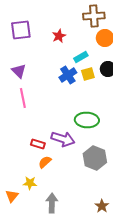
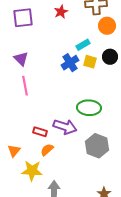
red star: (59, 36) -> (61, 12), moved
yellow square: (88, 74) -> (90, 62), turned 32
yellow star: (30, 183) -> (32, 171), size x1.5
orange triangle: (12, 196) -> (14, 151), moved

